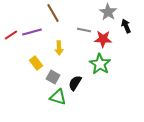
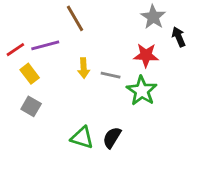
gray line: (84, 30) -> (111, 75), moved
yellow rectangle: (36, 63) -> (30, 74), moved
gray square: (53, 77) -> (31, 106), moved
black semicircle: (75, 83) -> (112, 138), moved

